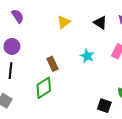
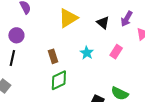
yellow triangle: (64, 22) -> (68, 18), size x1.5
green diamond: (44, 88) -> (59, 80), moved

